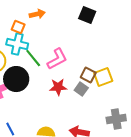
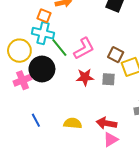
brown square: (88, 75) -> (116, 55), moved
gray square: (81, 89) -> (108, 79), turned -32

